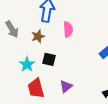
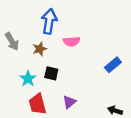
pink semicircle: (68, 29) -> (71, 41), turned 91

